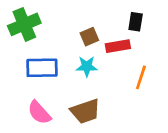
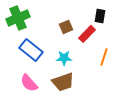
red rectangle: (118, 46) -> (87, 34), turned -36
cyan star: (87, 66) -> (64, 58), moved
blue rectangle: (42, 68) -> (31, 50), turned 40

